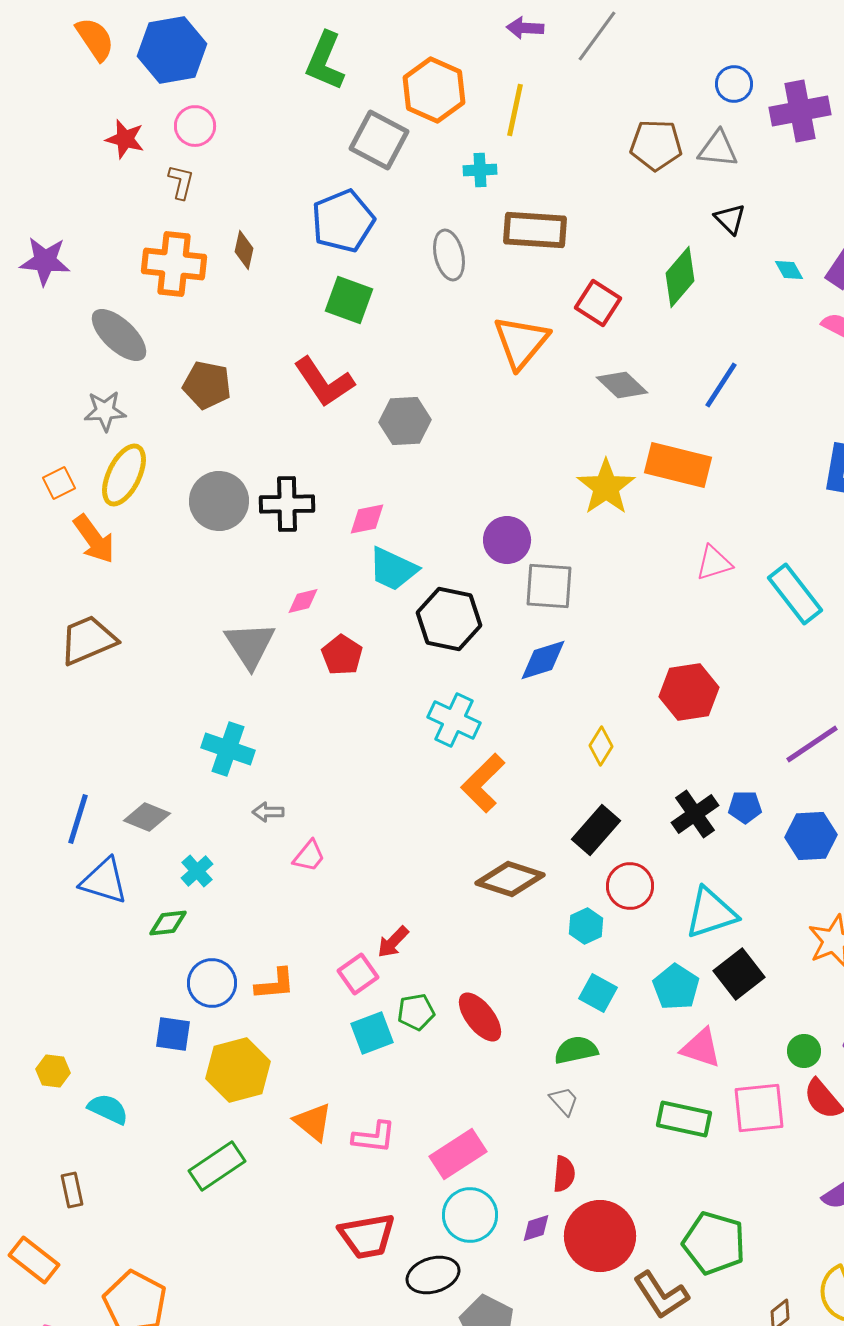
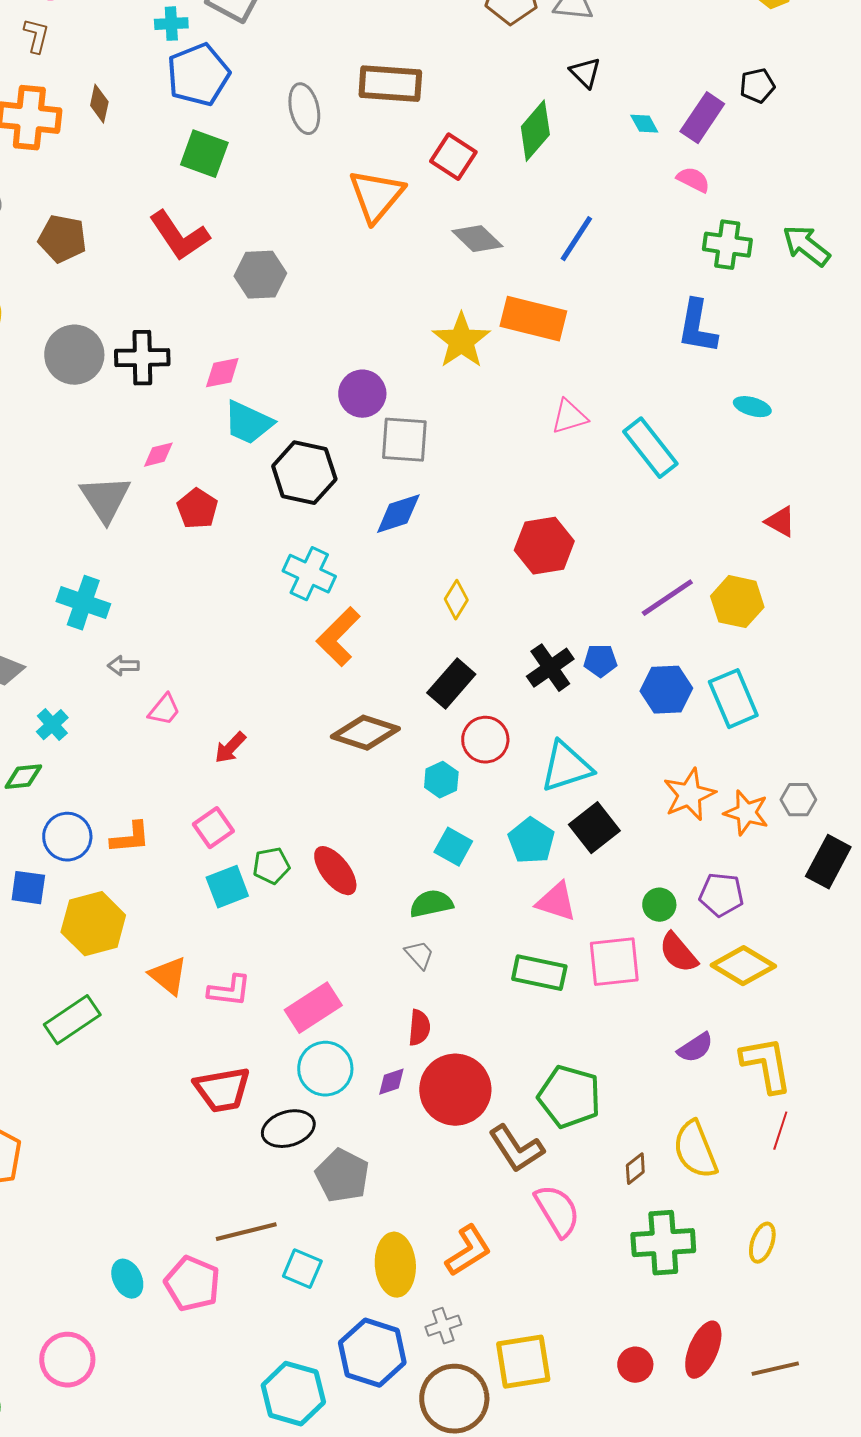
cyan cross: (480, 170) -> (171, 24), moved
red arrow: (393, 942) -> (230, 748), moved

